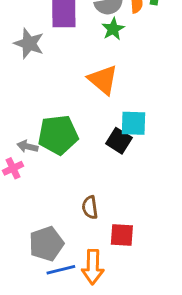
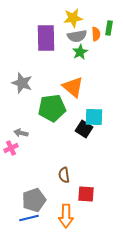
gray star: (29, 43) -> (22, 83), moved
green pentagon: (58, 135) -> (52, 108), moved
blue line: (61, 270) -> (29, 218), moved

